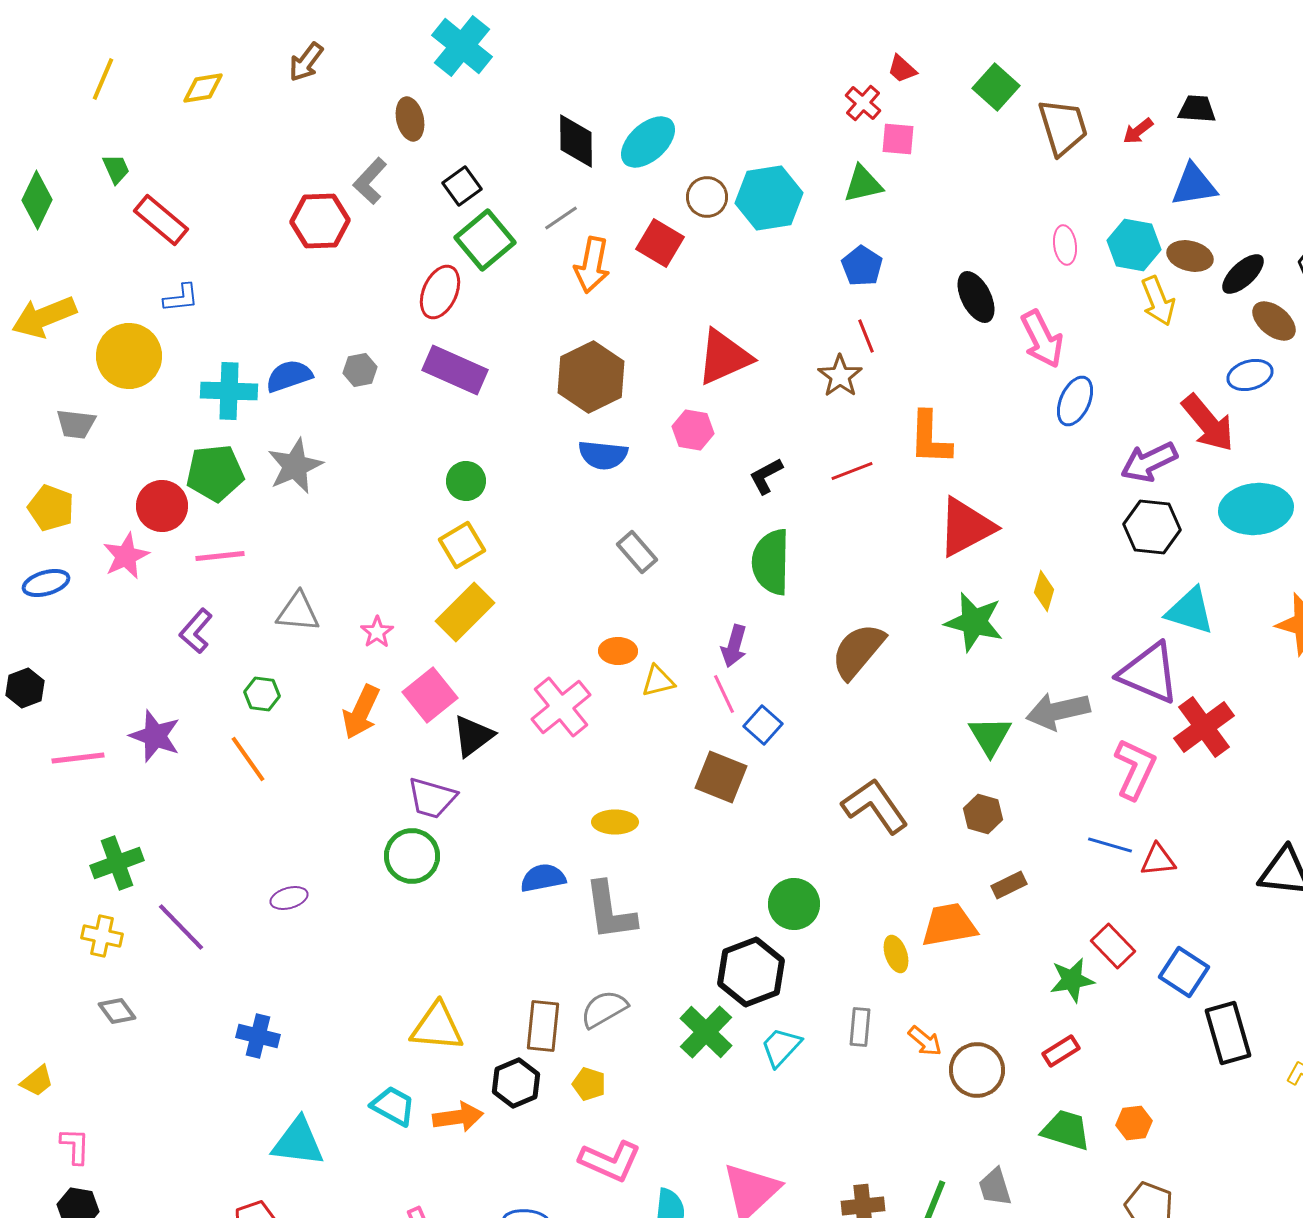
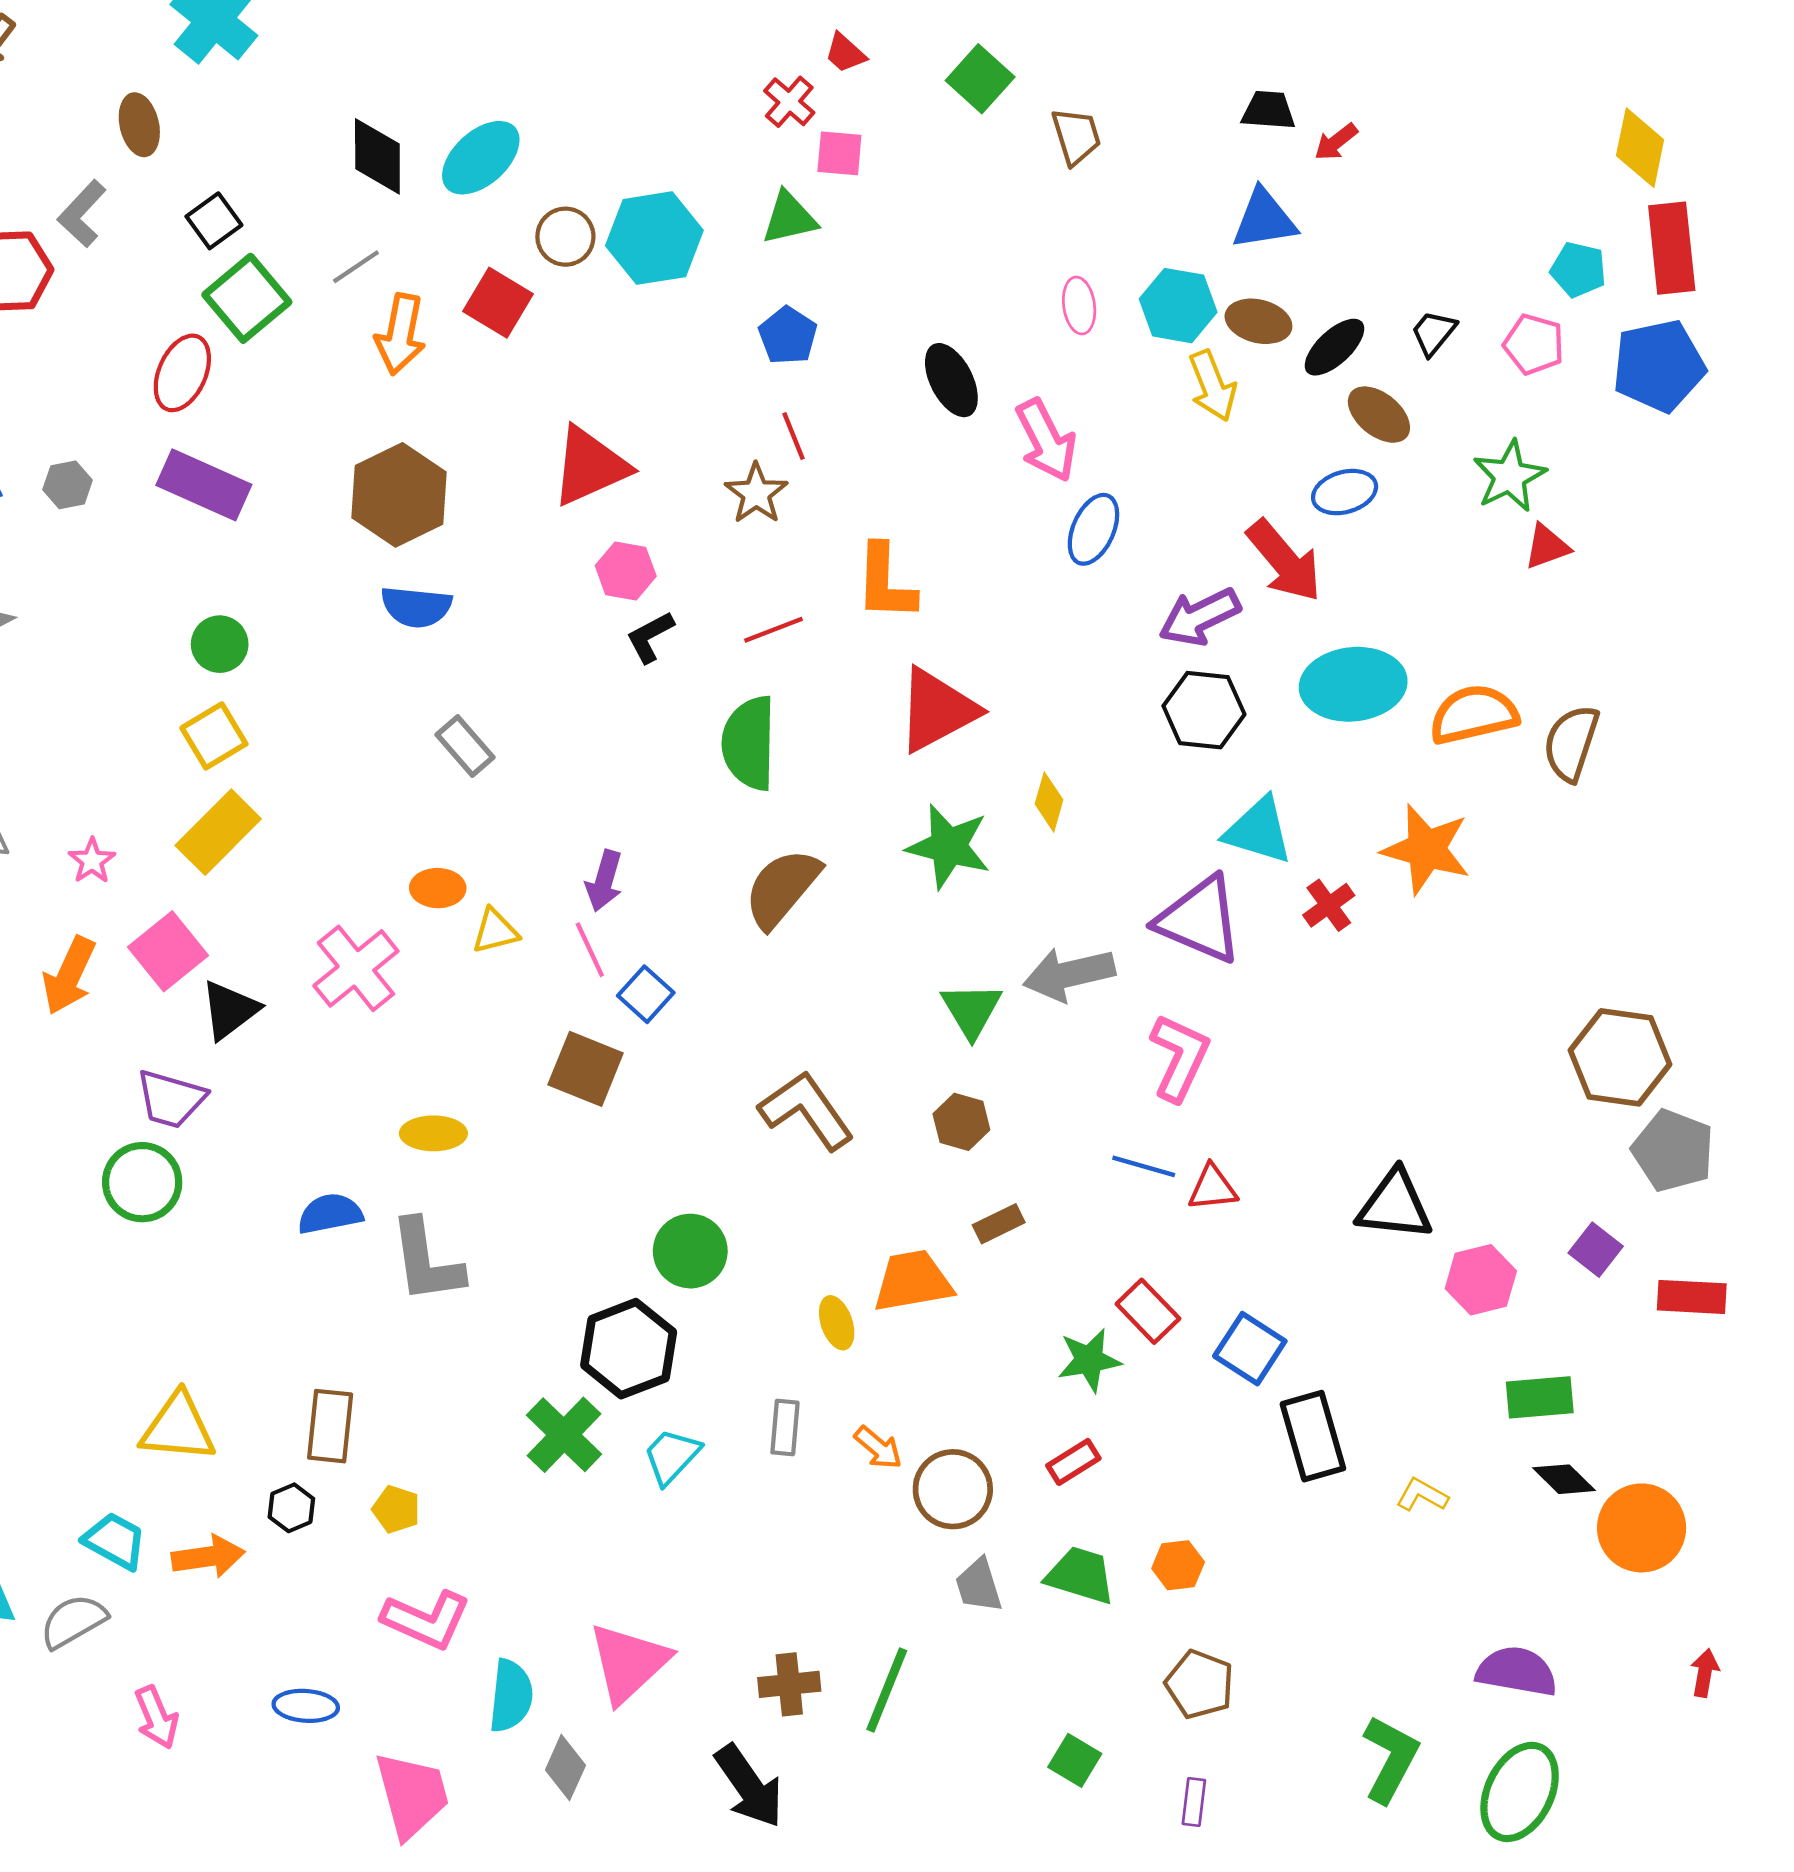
brown trapezoid: (1063, 127) -> (1076, 136), size x0.7
red arrow: (1138, 131) -> (1336, 142), moved
pink hexagon: (693, 430) -> (626, 571), moved
green semicircle: (771, 562) -> (749, 743), moved
red cross: (1204, 727) -> (1329, 905), moved, size x0.6
gray semicircle: (604, 1009) -> (73, 1621), moved
black hexagon: (516, 1083) -> (291, 1508), size x0.7
gray trapezoid: (995, 1187) -> (979, 1585), moved

